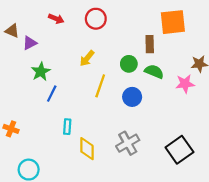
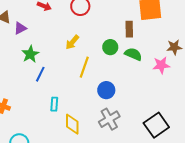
blue circle: (132, 97) -> (106, 90), moved

